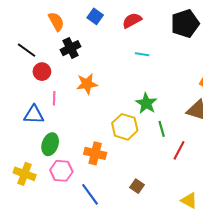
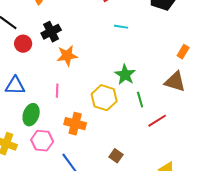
black cross: (71, 48) -> (51, 32), moved
pink line: (54, 98) -> (57, 91), moved
red line: (179, 150) -> (157, 121), turned 30

